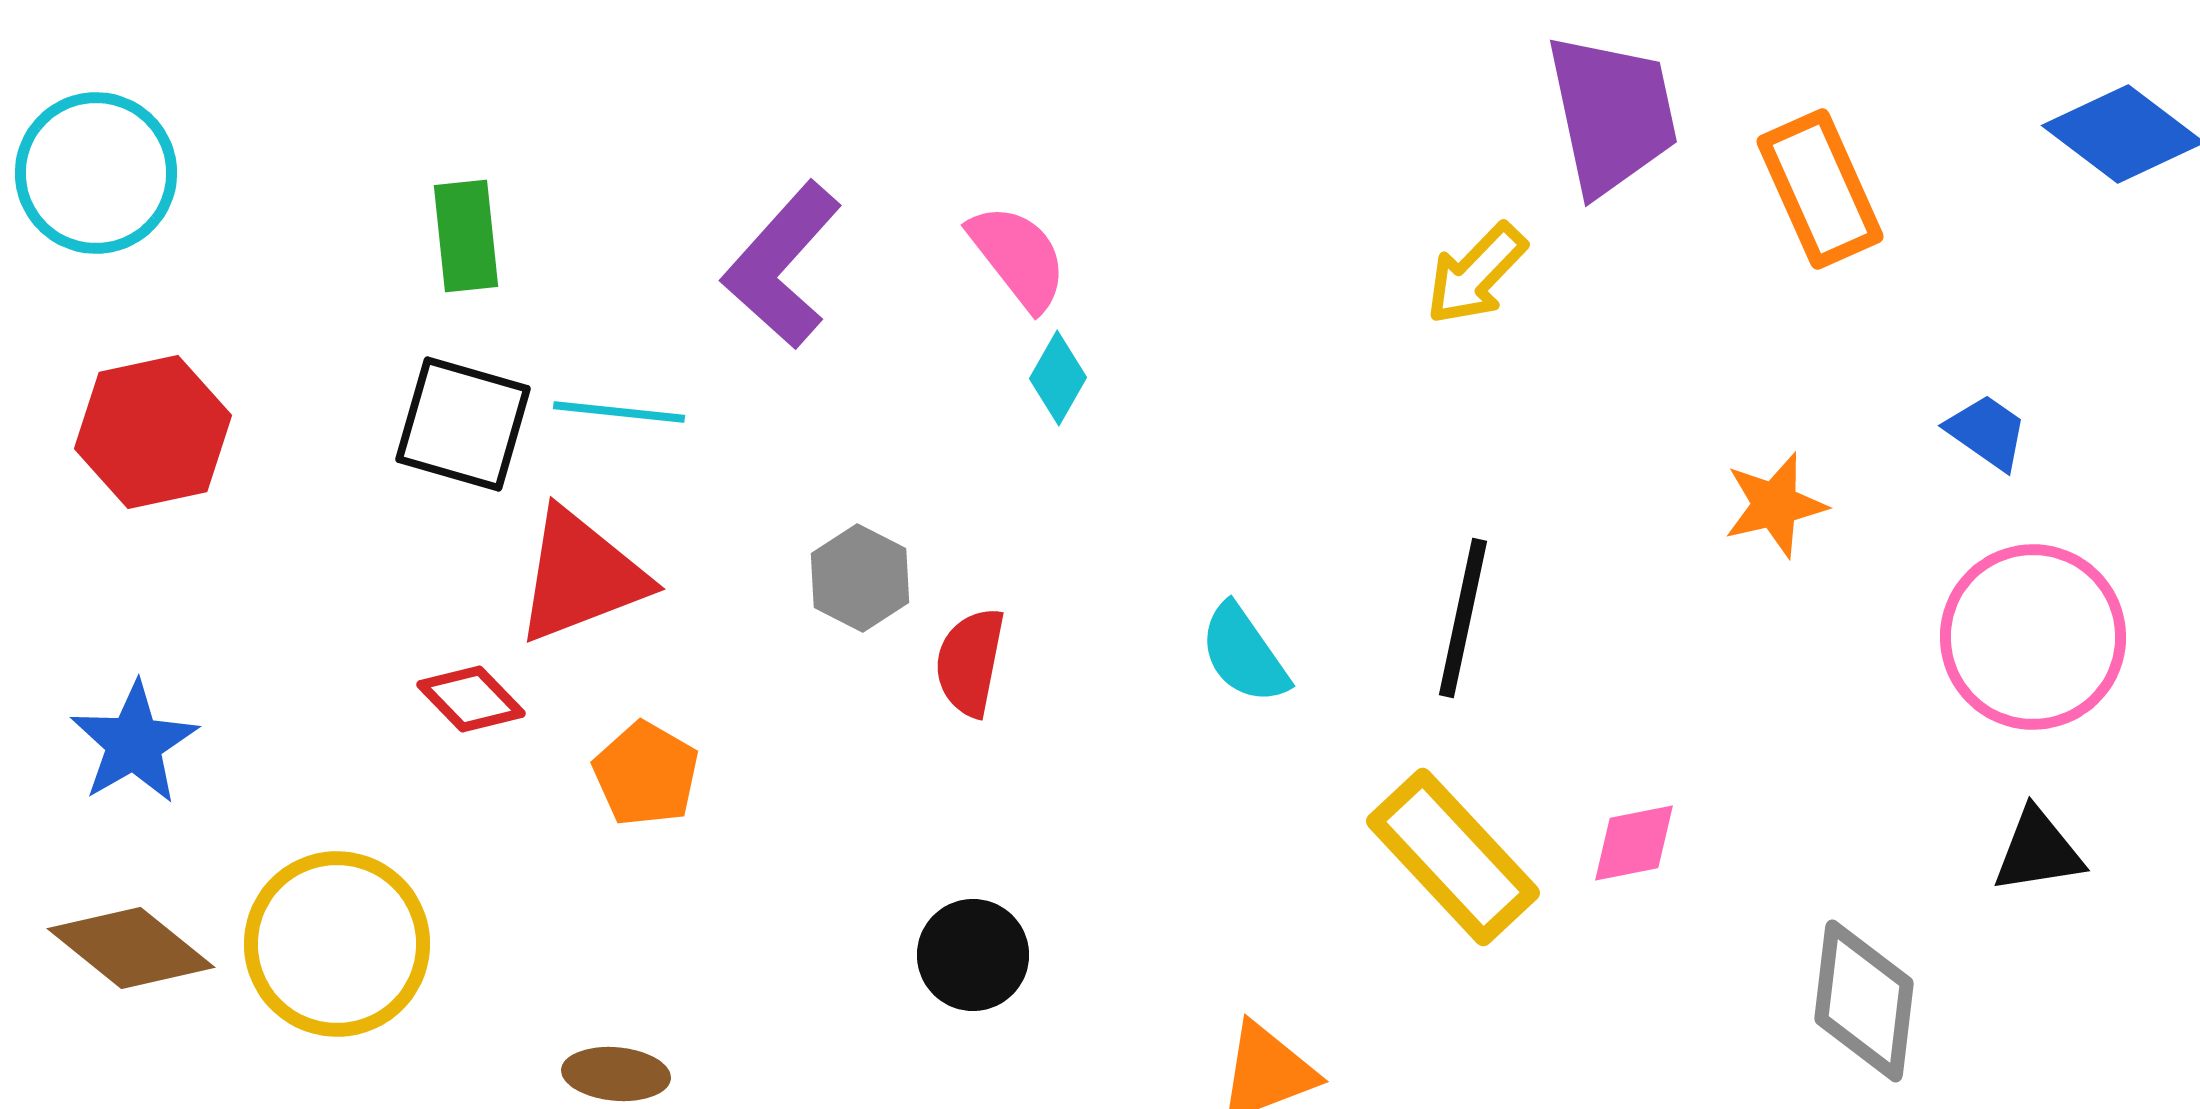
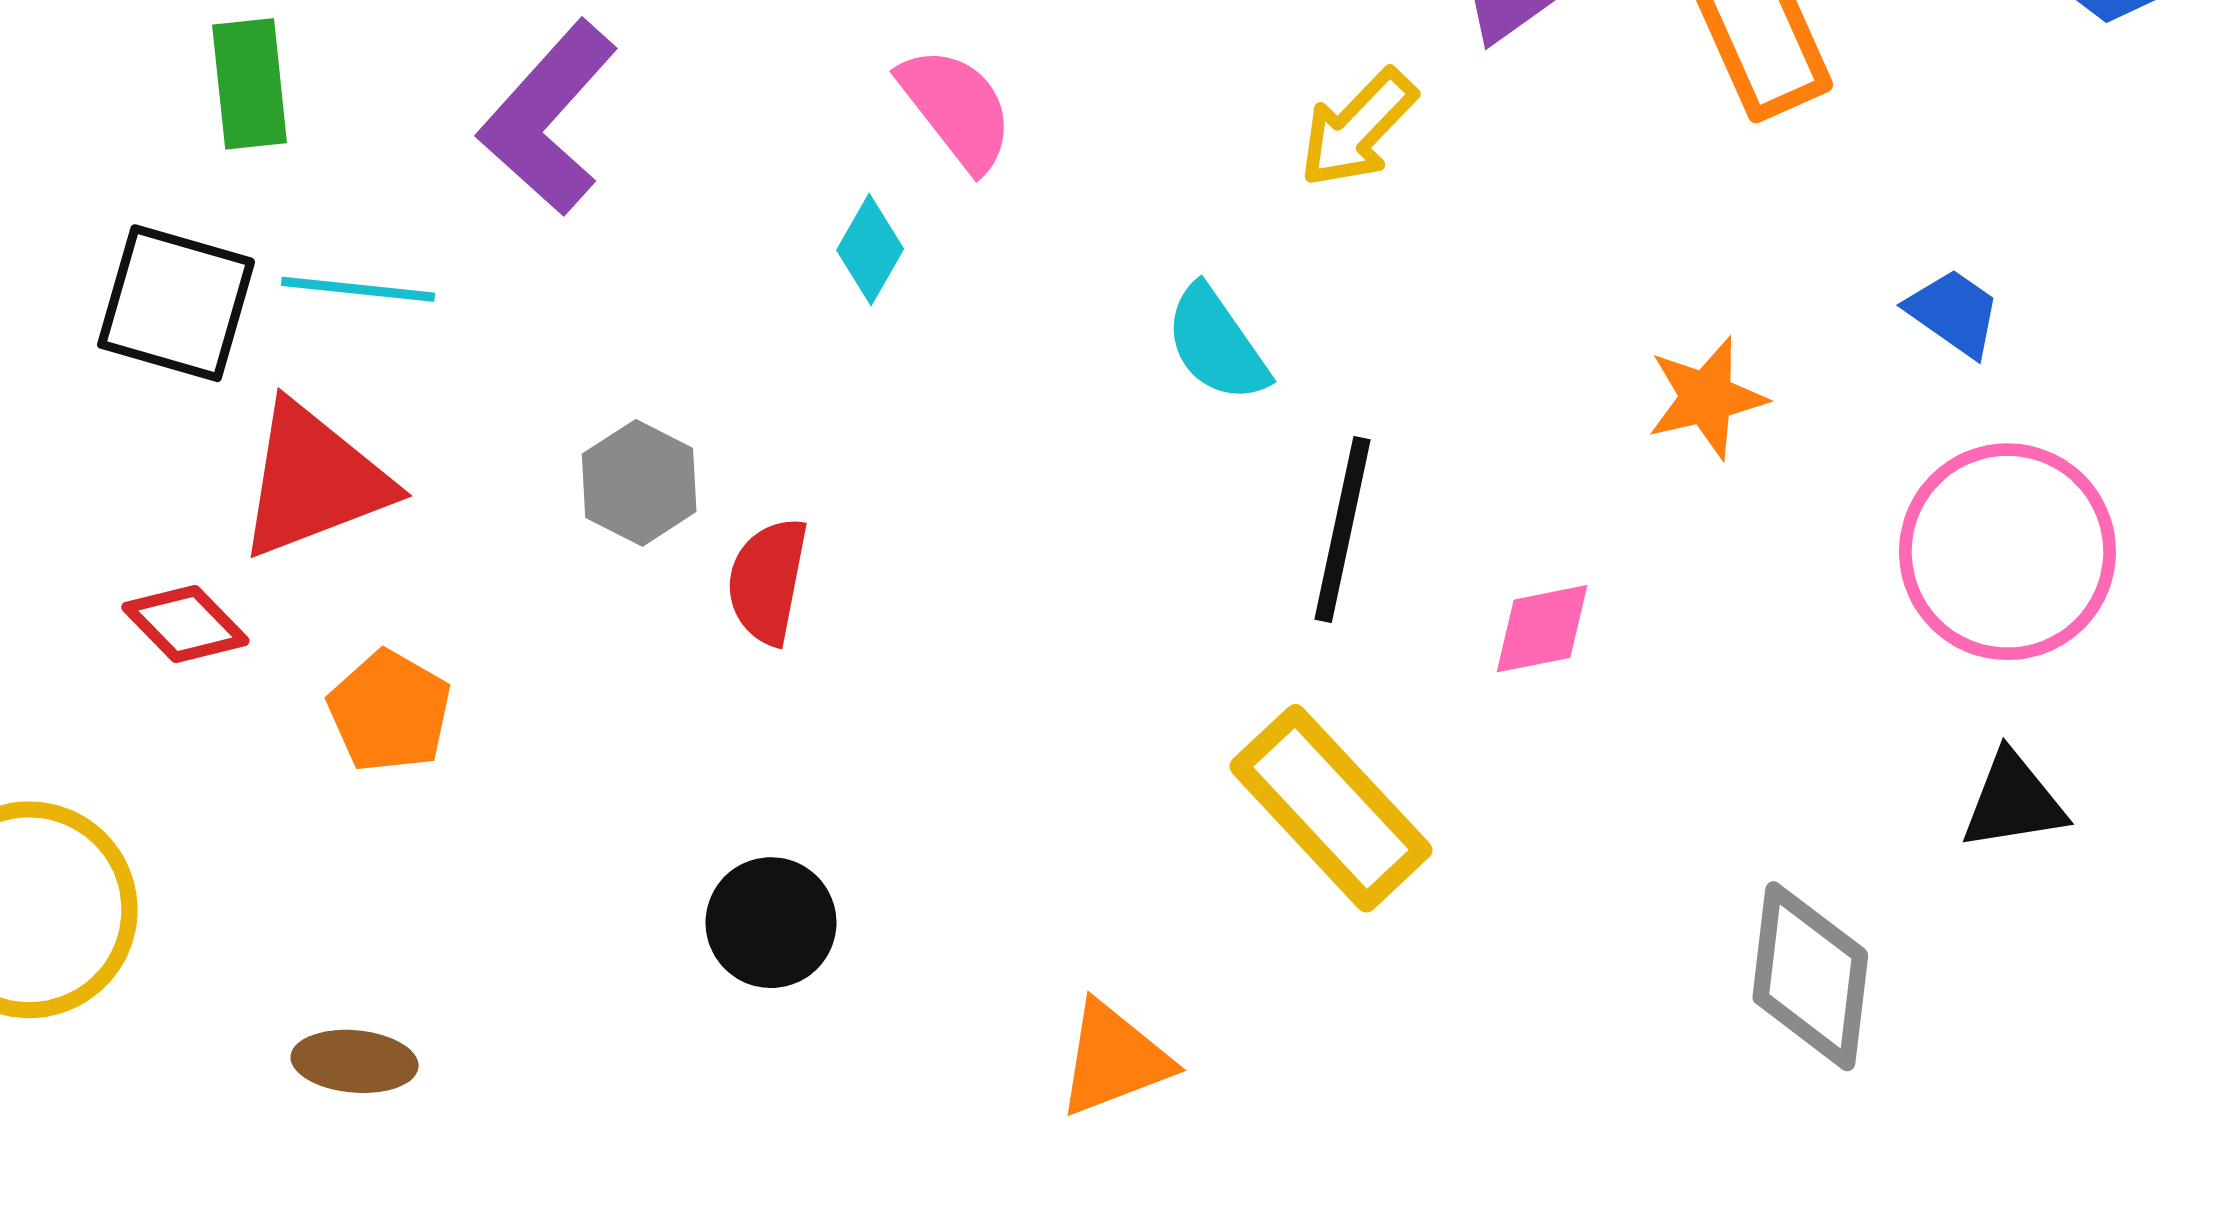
green rectangle: (466, 236) -> (250, 84), moved
pink semicircle: (1018, 257) -> (956, 108), moved
cyan semicircle: (1244, 654) -> (1217, 344), moved
pink diamond: (1634, 843) -> (1542, 629), moved

